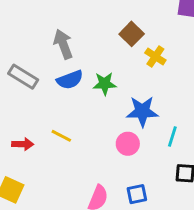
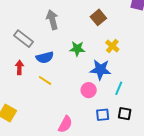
yellow cross: (155, 57) -> (112, 46), moved
blue semicircle: (70, 80) -> (45, 57), moved
red arrow: (23, 144) -> (19, 67), moved, turned -96
blue square: (137, 194) -> (103, 115), moved

